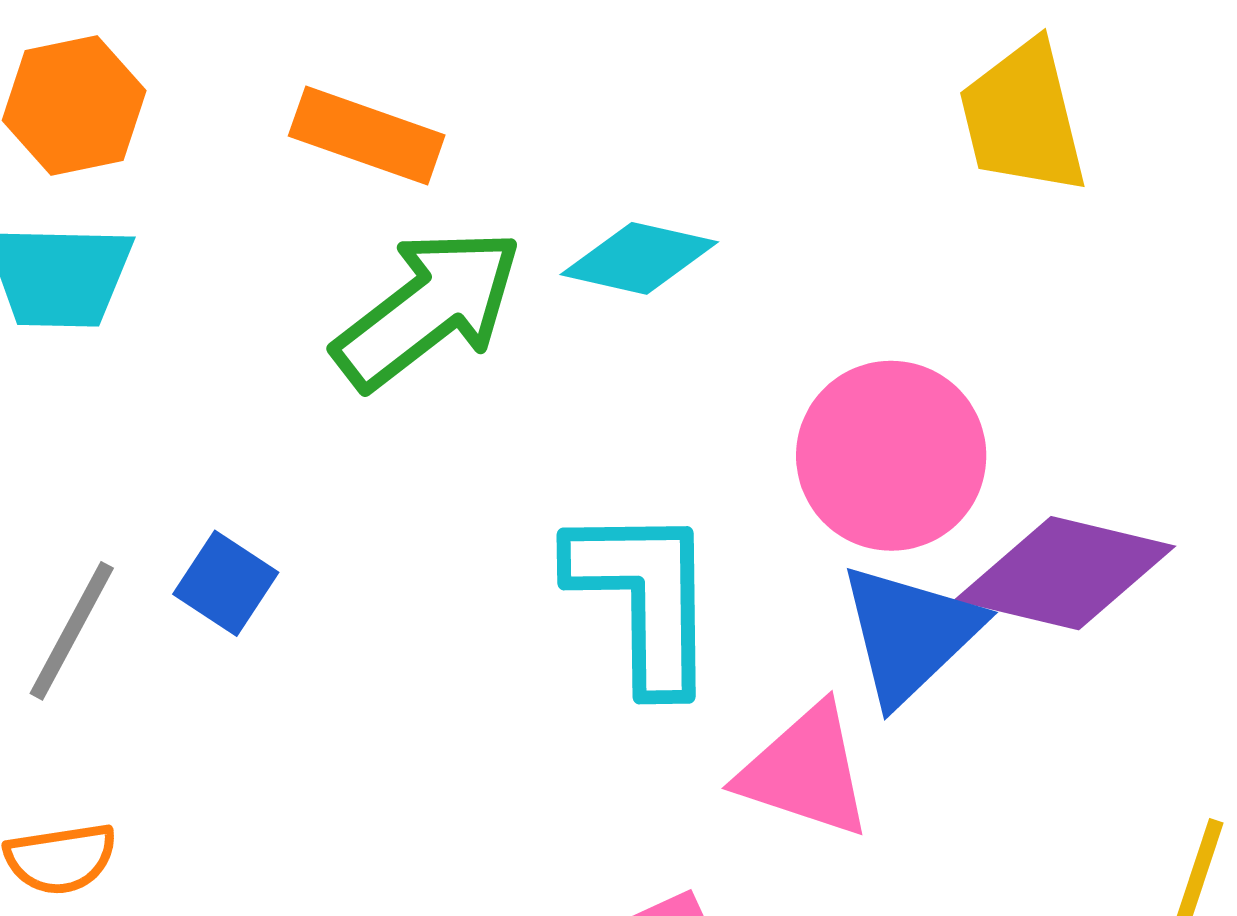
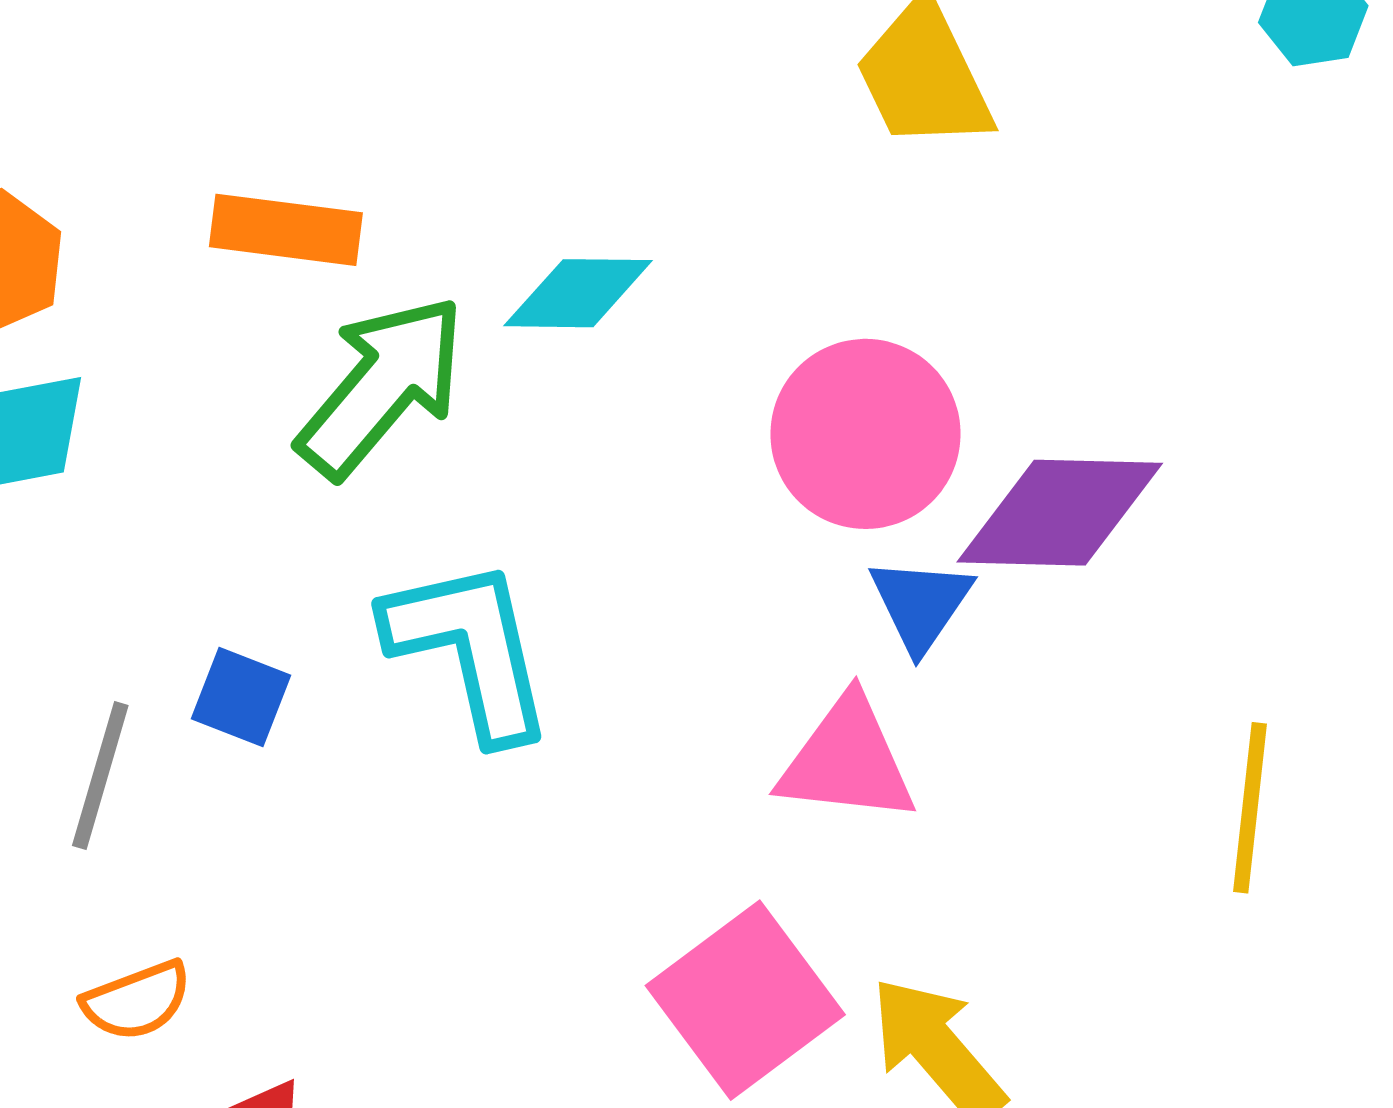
cyan L-shape: (644, 598) -> (470, 649), moved
blue triangle: (910, 634) -> (921, 604), size x0.7

